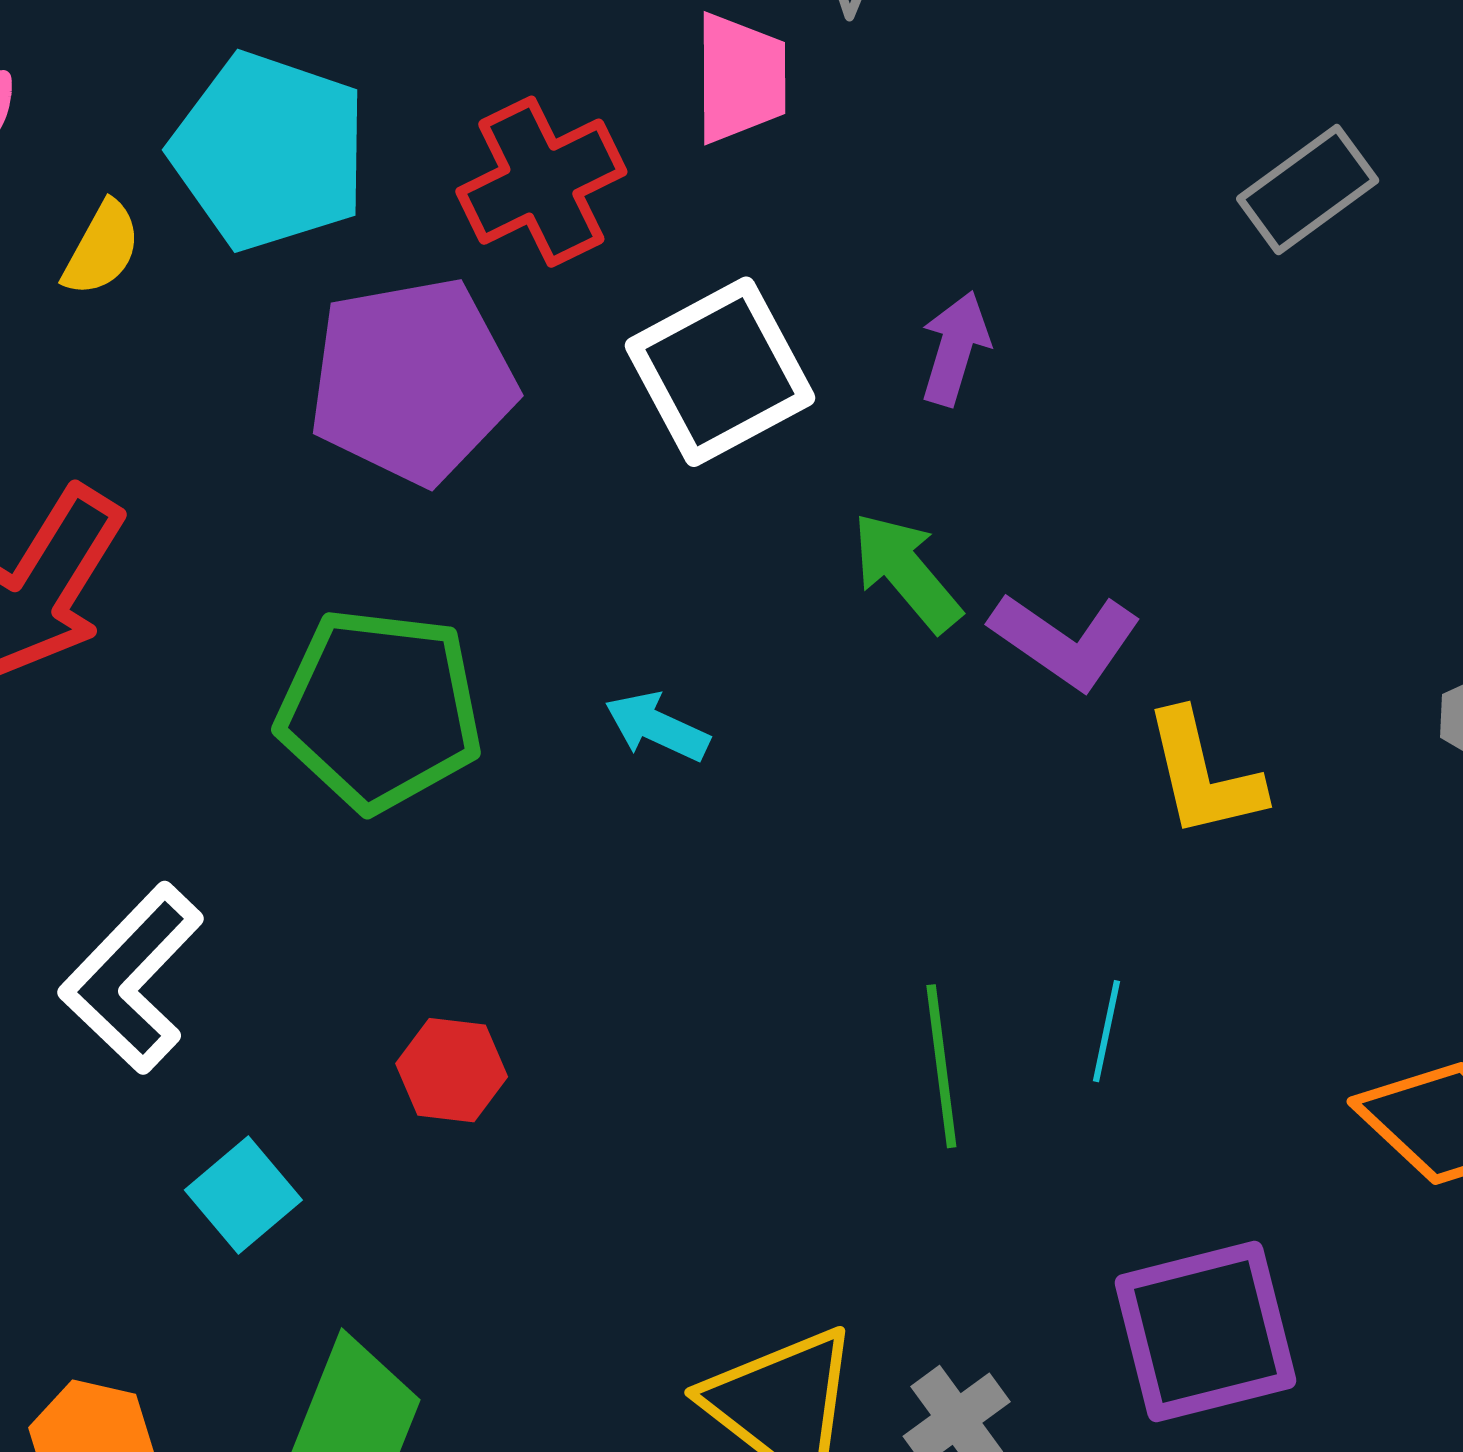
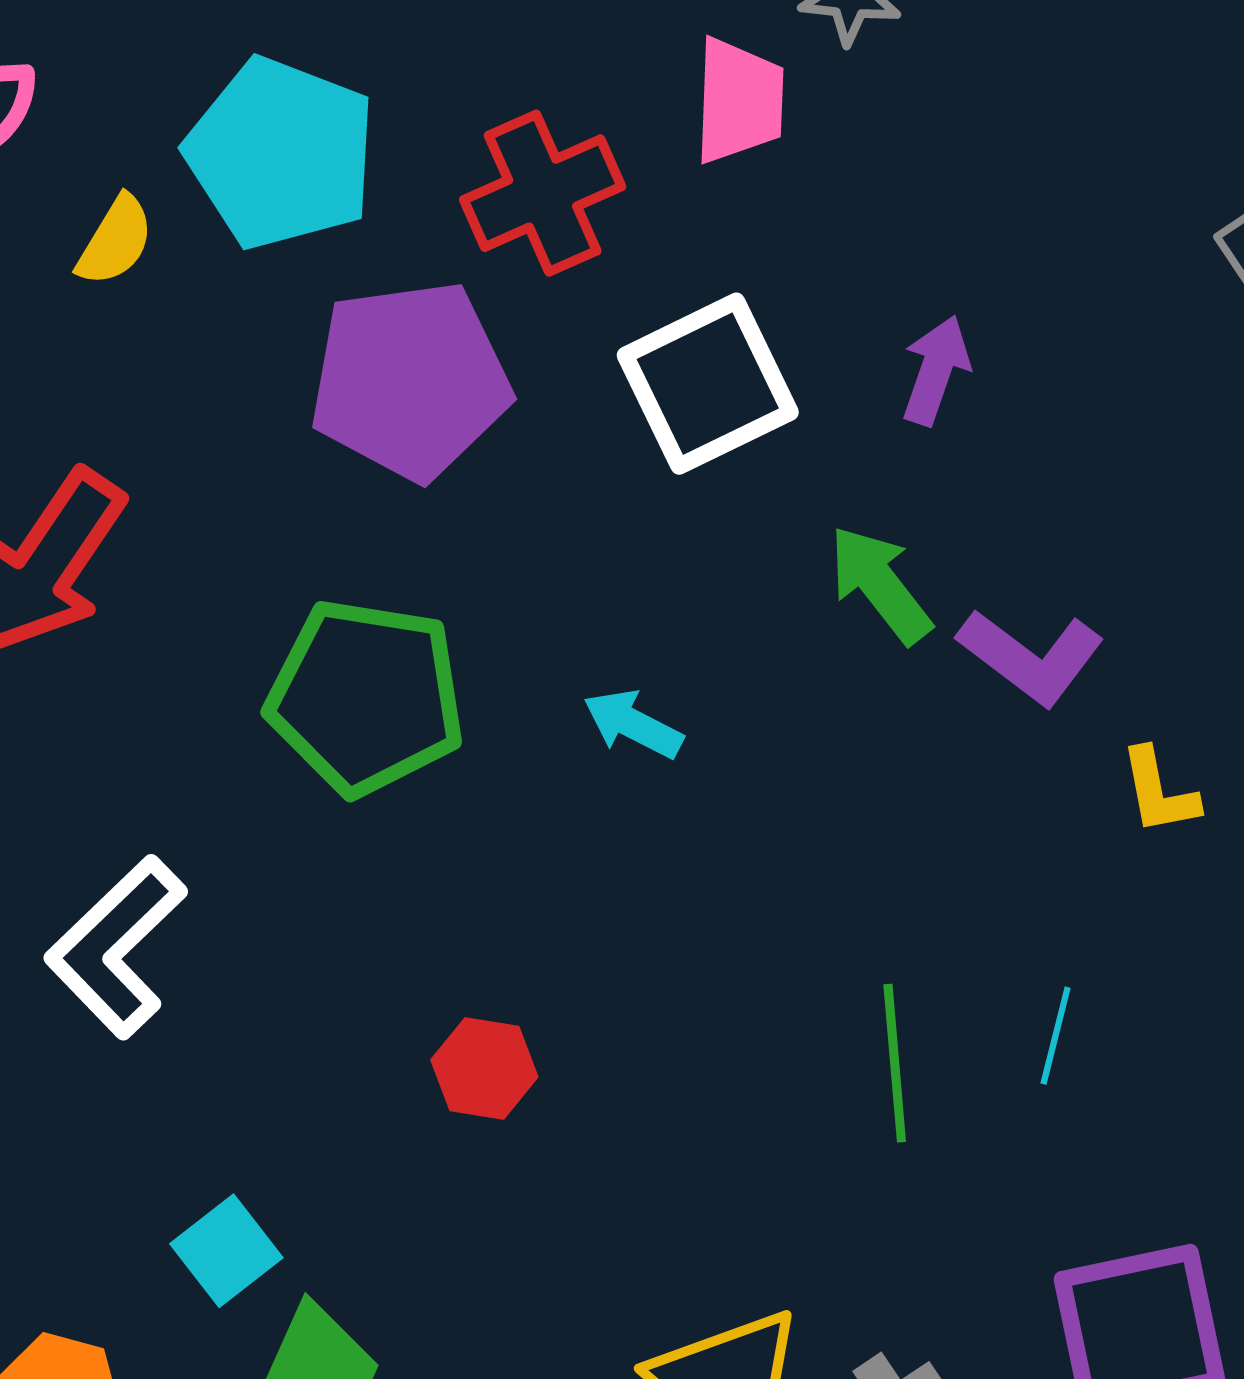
yellow L-shape: (1203, 774) -> (1159, 791), size x0.7
red hexagon: (452, 1070) -> (484, 1068), moved
cyan square: (243, 1195) -> (226, 1251), moved

